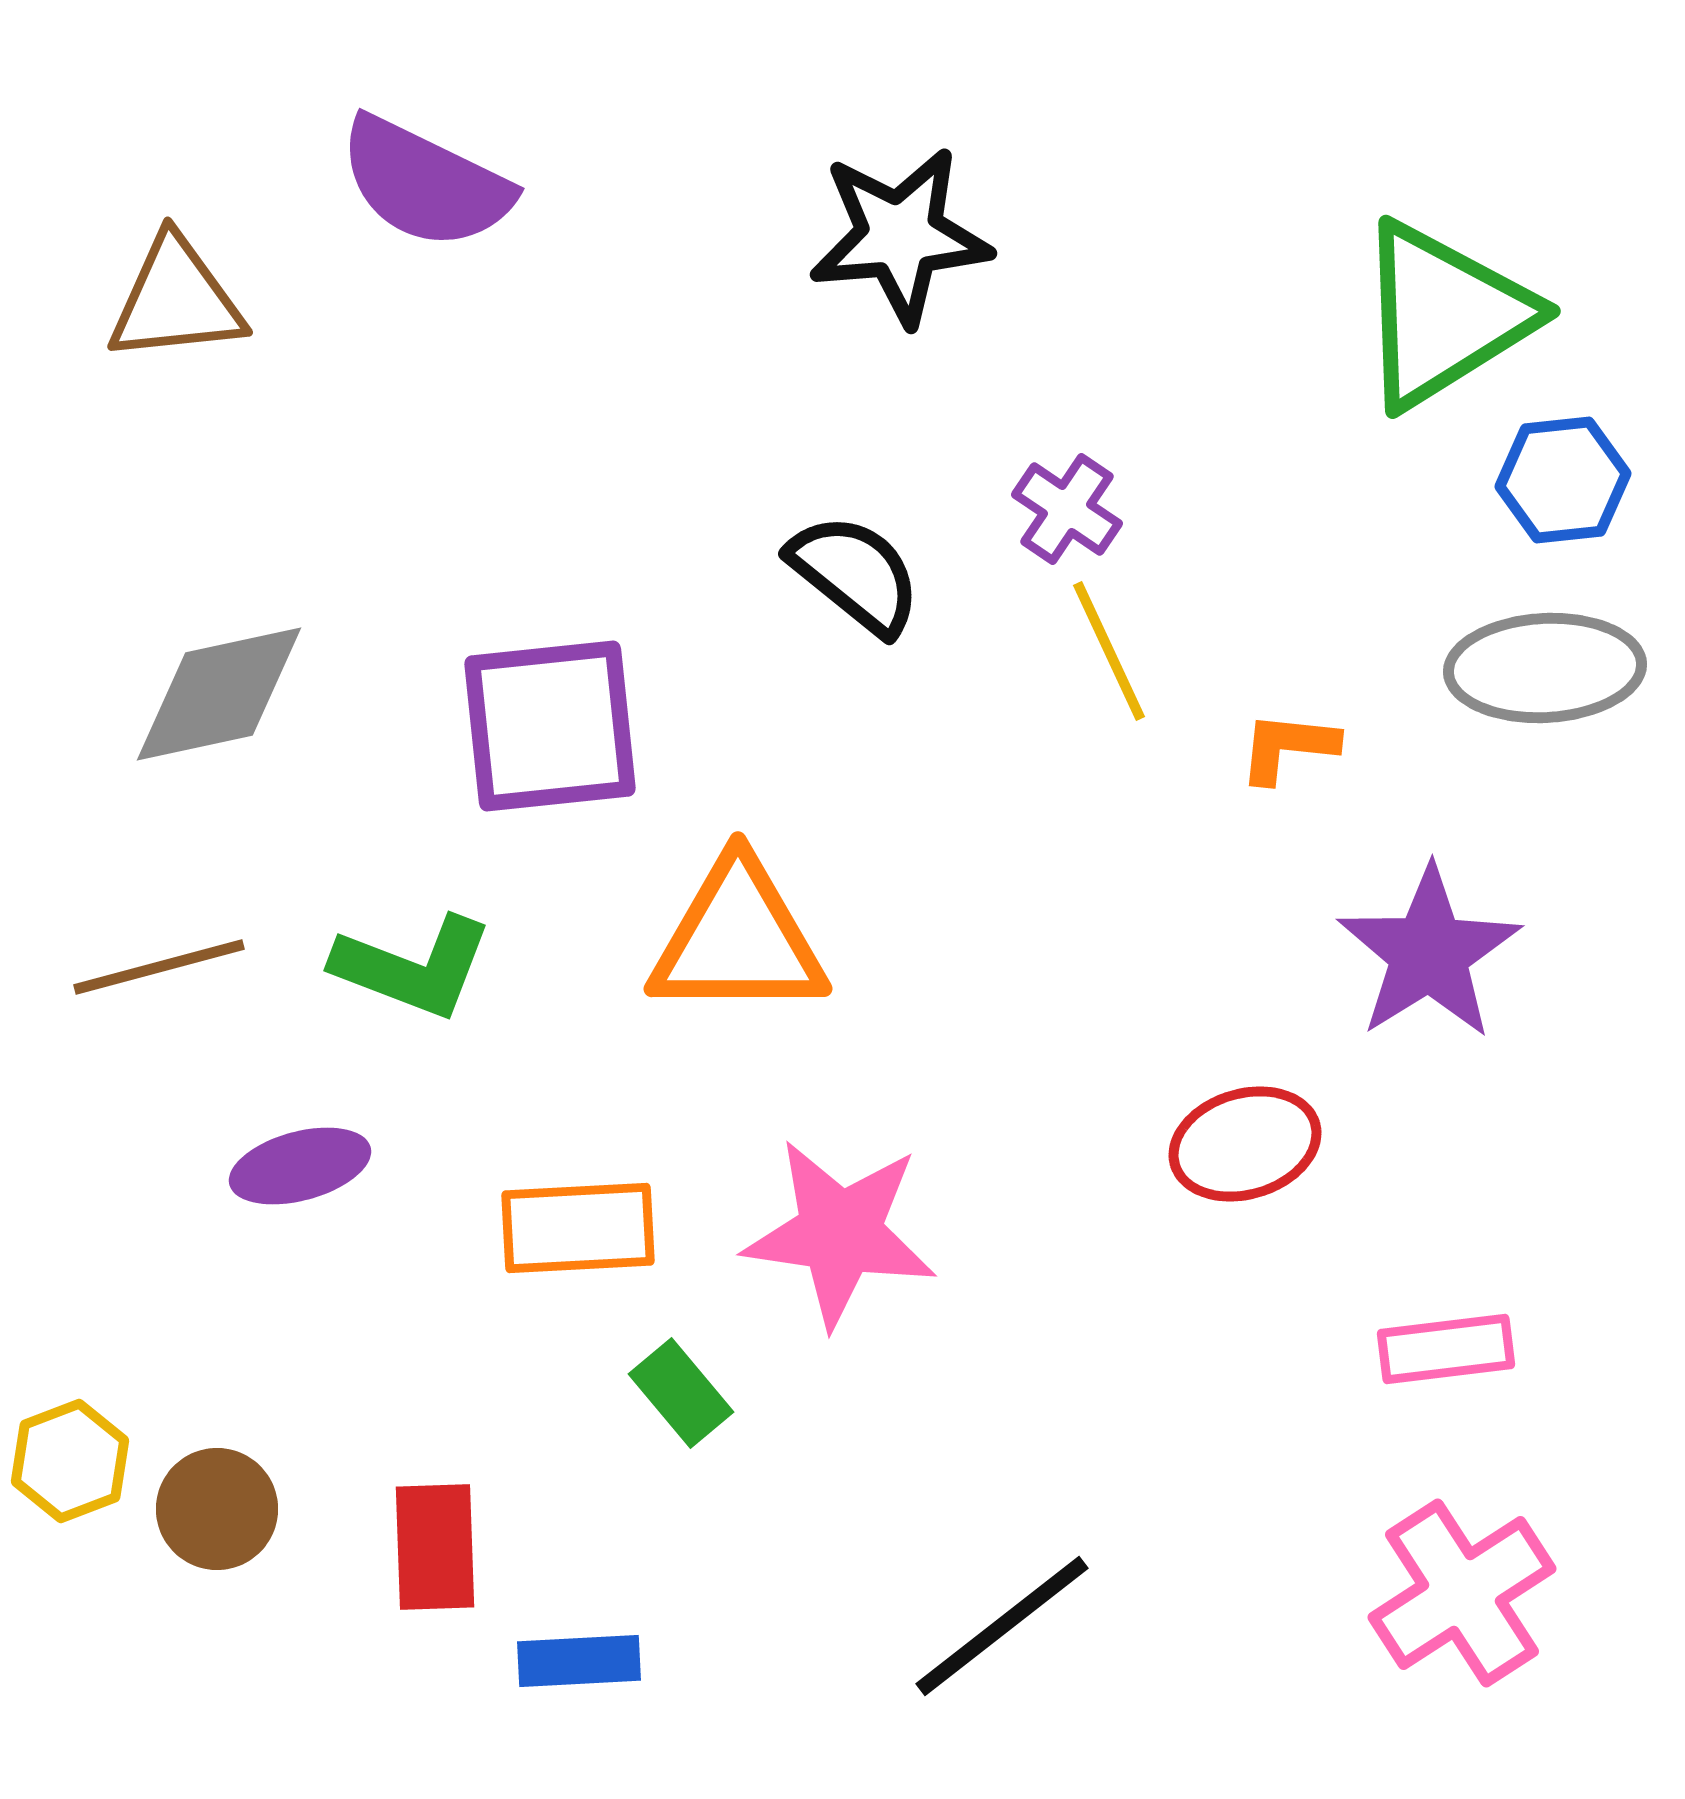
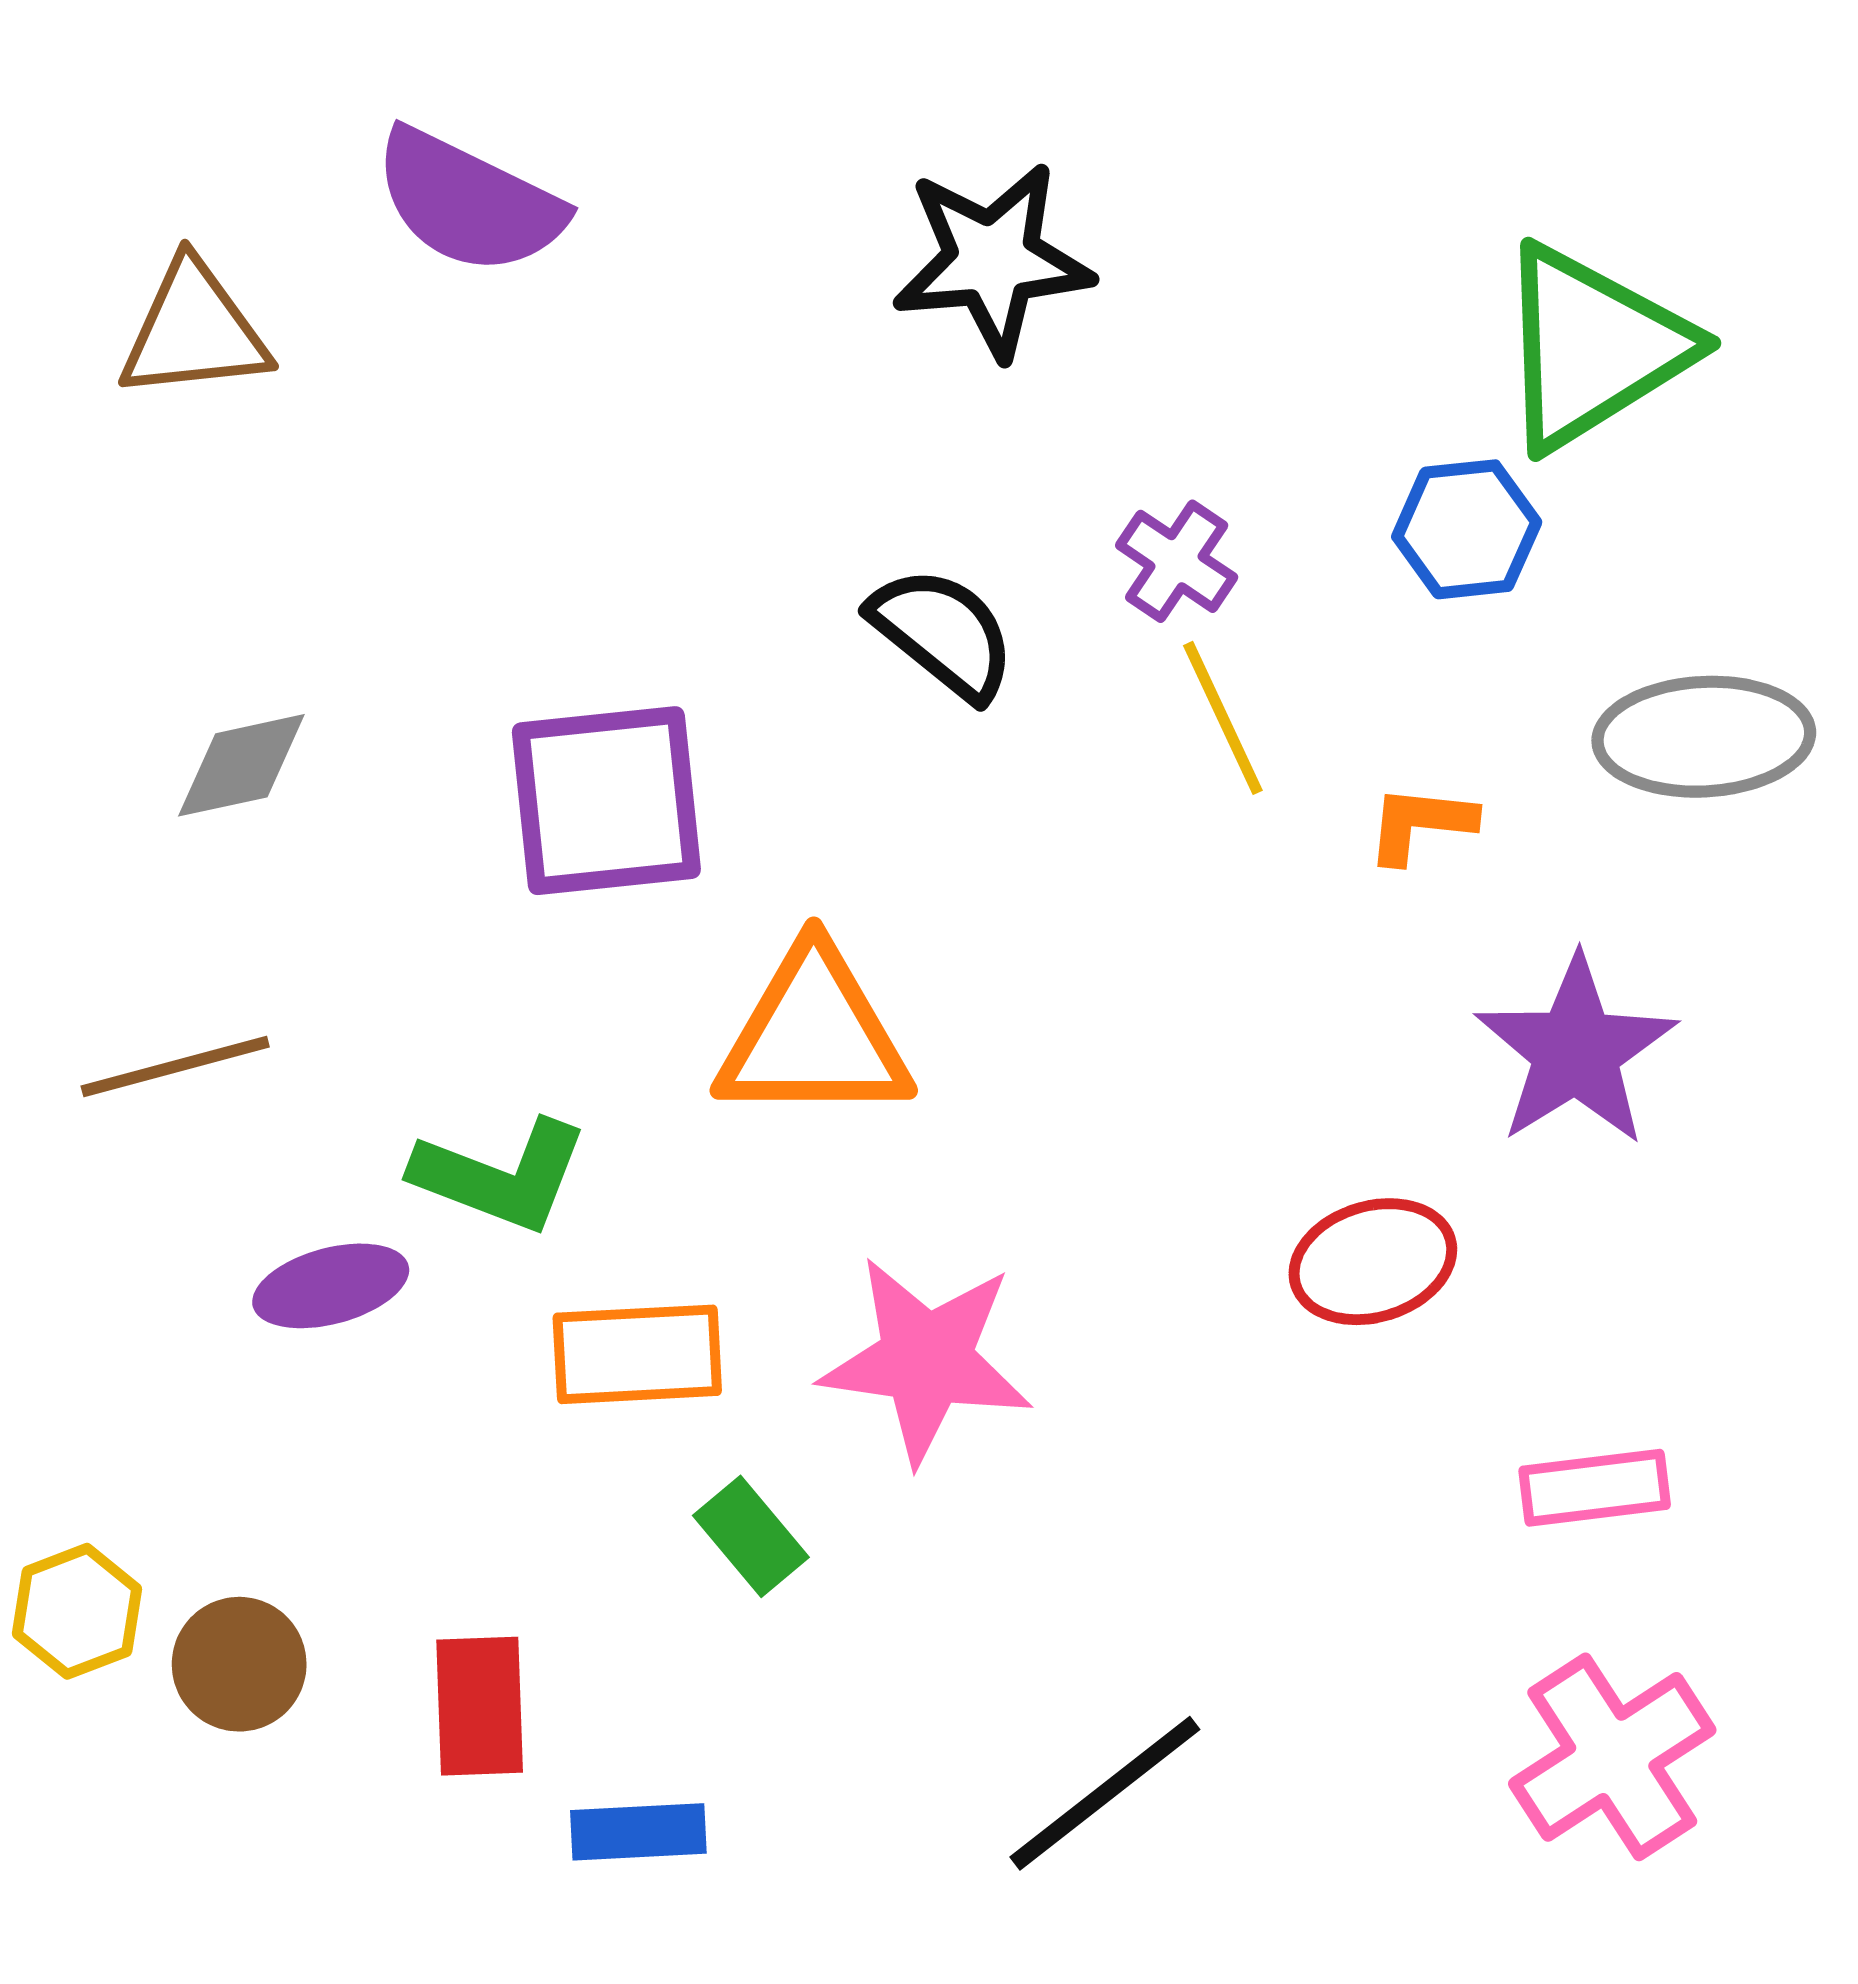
blue hexagon: (1563, 480) -> (1467, 529), moved
gray diamond: (219, 694) -> (241, 765), size x0.7
green L-shape: (413, 967) -> (501, 1176), moved

